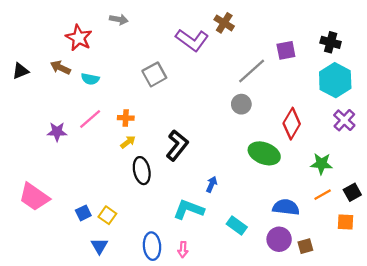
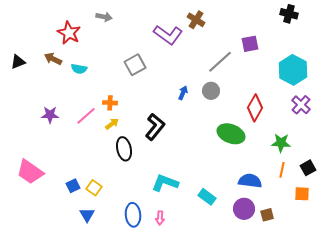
black cross: (331, 42) -> (289, 14), moved
pink line: (90, 119) -> (86, 116), moved
blue arrow: (212, 184) -> (183, 93), moved
orange line: (323, 195) -> (282, 170), turned -49

